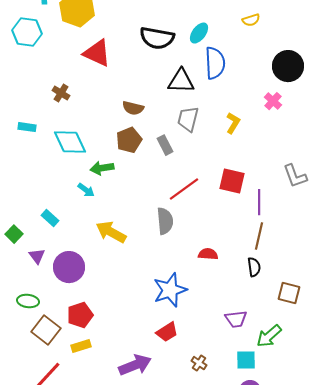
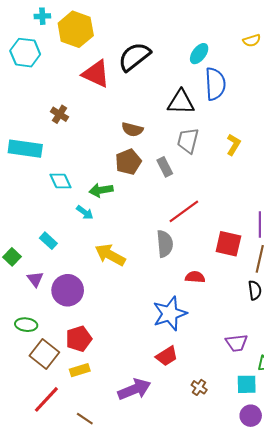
black semicircle: (157, 38) -> (134, 57), moved, turned 132
cyan rectangle: (27, 127) -> (25, 149), size x1.8
cyan diamond: (70, 142) -> (61, 181), moved, size x0.7
red square: (232, 181) -> (228, 244), moved
red semicircle: (208, 254) -> (195, 277), moved

